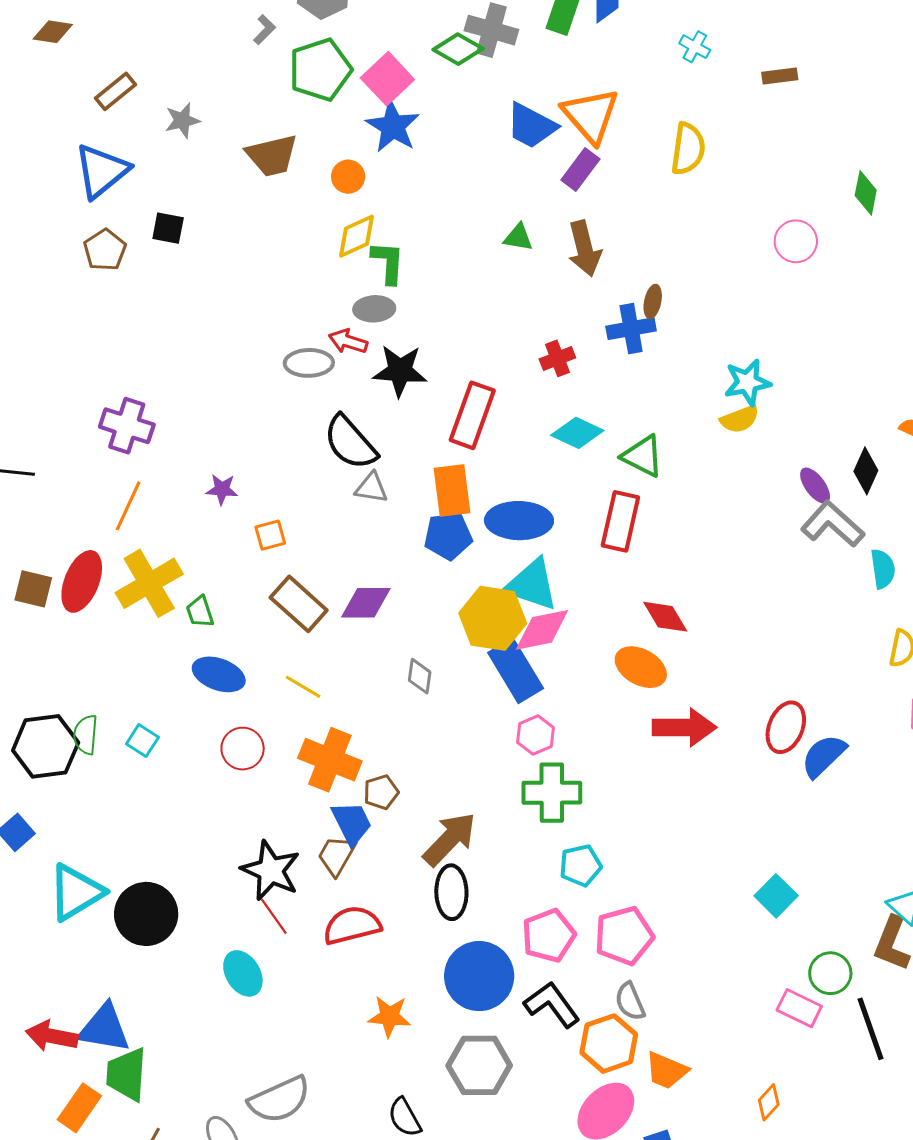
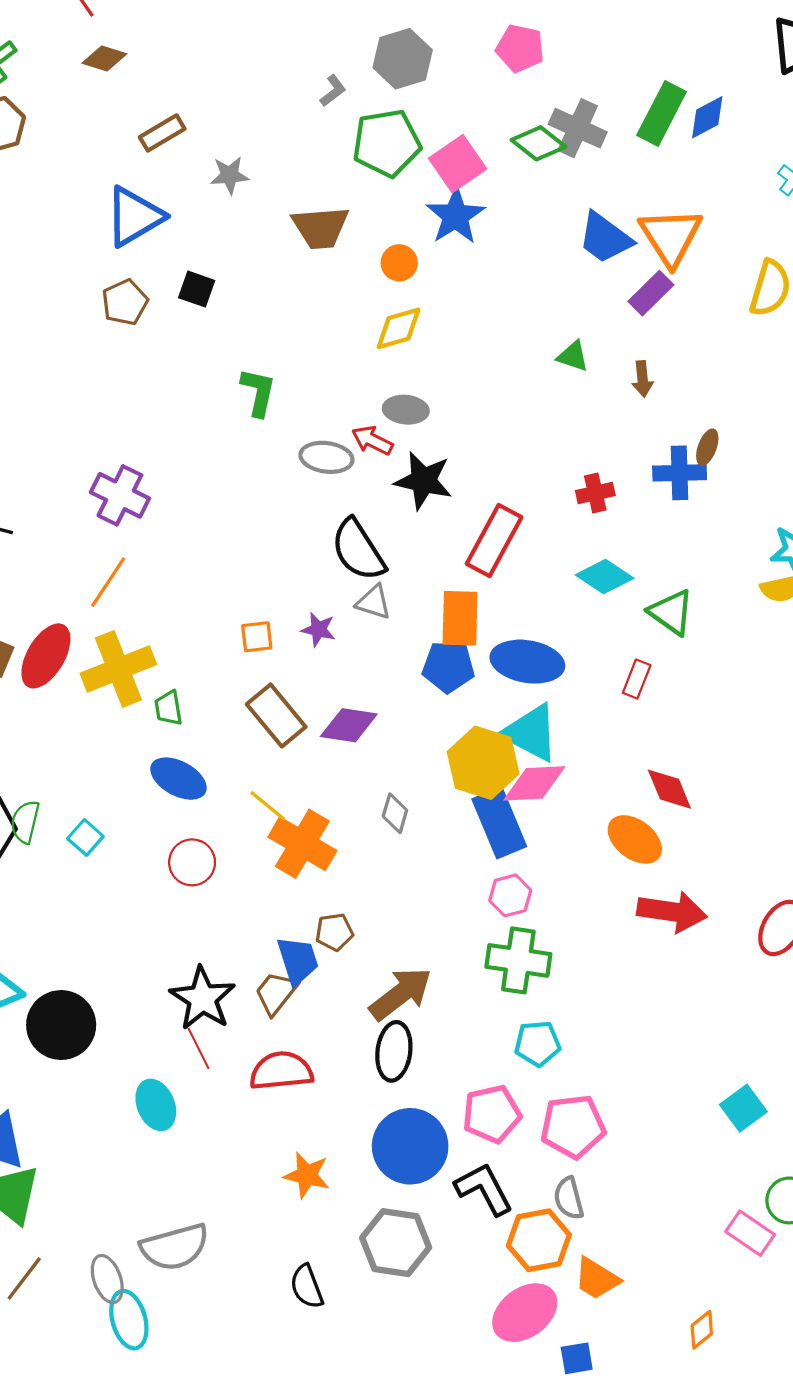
brown arrow: (585, 248) -> (643, 379), size x0.6
green L-shape: (388, 262) -> (258, 392), moved
purple star: (222, 489) -> (318, 630), moved
red rectangle: (620, 521) -> (637, 679), size x0.6
orange cross: (330, 760) -> (302, 844), moved

